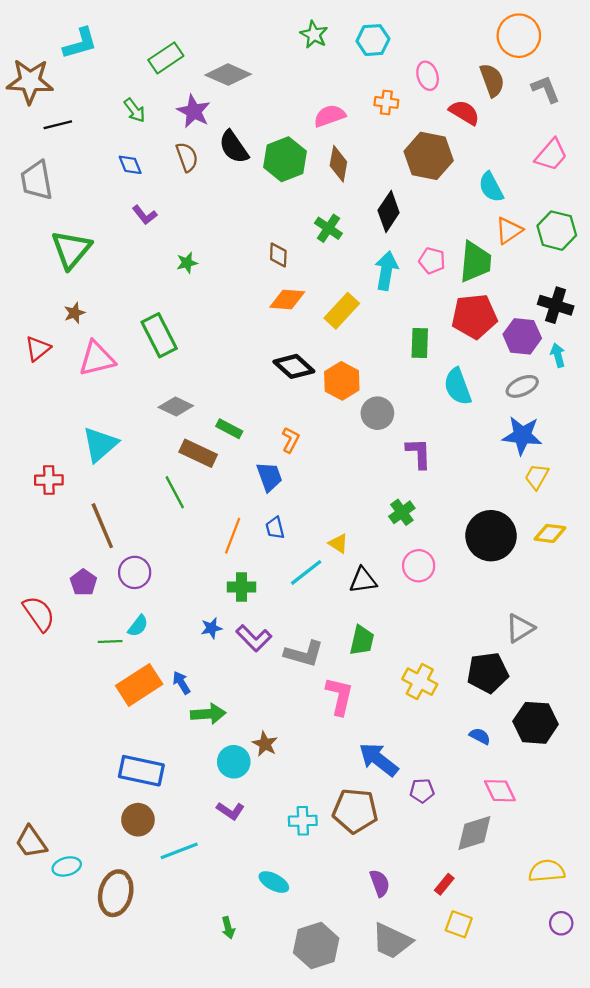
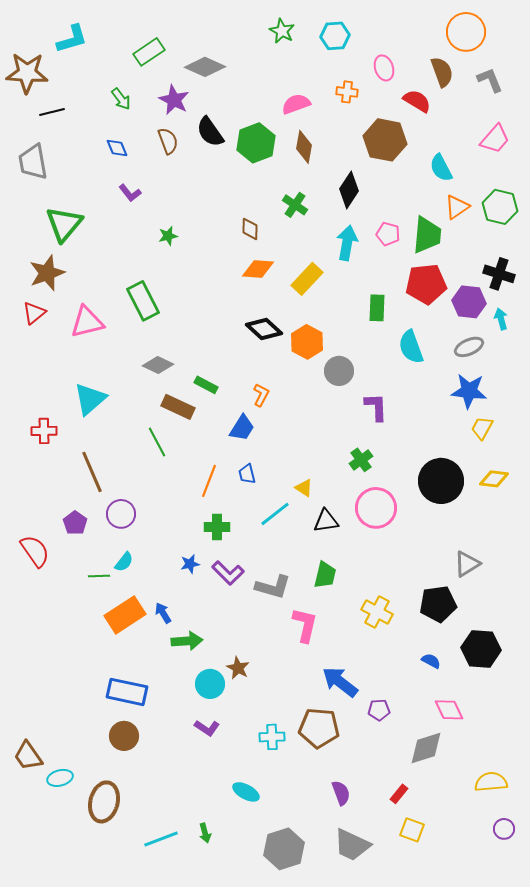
brown star: (74, 313) -> (47, 273), moved, size x1.8
blue trapezoid: (269, 477) -> (242, 428), turned 52
pink circle: (419, 566) -> (376, 508), size x1.4
cyan line: (179, 851) -> (161, 839), moved

